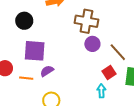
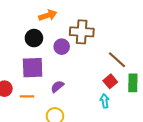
black circle: (24, 21) -> (34, 38), moved
purple circle: (92, 44) -> (62, 47), moved
purple semicircle: (47, 71) -> (57, 87), moved

